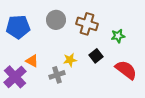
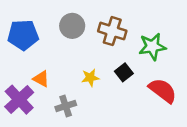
green star: (118, 36) -> (152, 47), size x1.5
gray cross: (57, 75) -> (66, 106), moved

